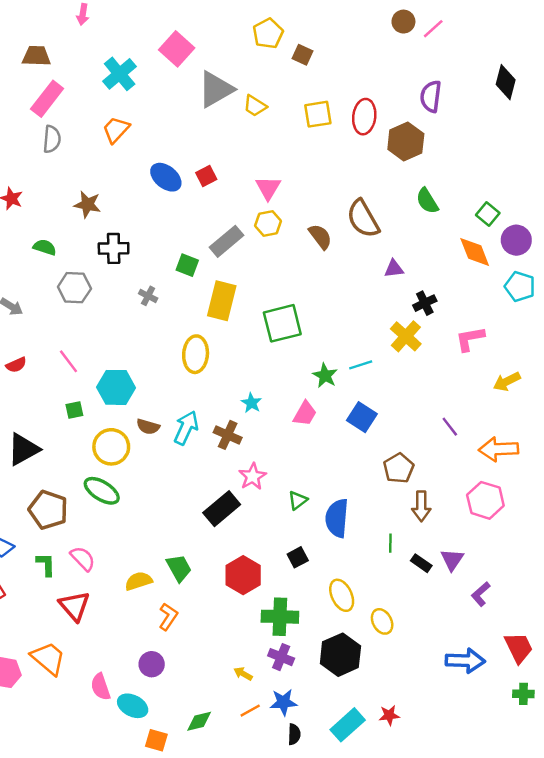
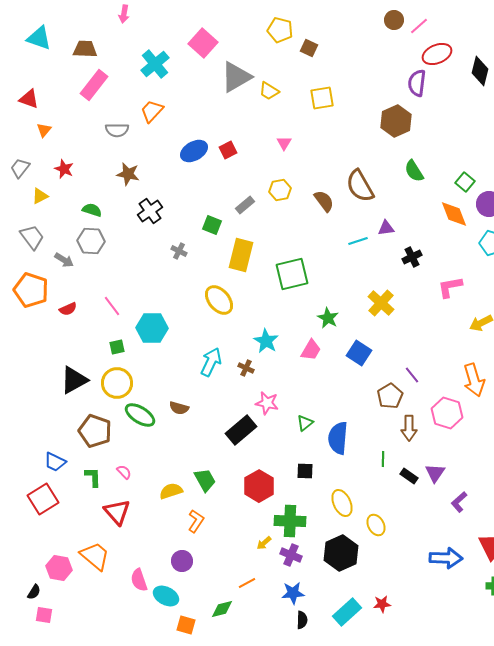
yellow pentagon: (268, 33) -> (280, 30), turned -30
red ellipse: (364, 117) -> (437, 54), moved, turned 60
gray semicircle: (52, 139) -> (117, 130), moved, turned 85
blue ellipse: (166, 177) -> (194, 151), turned -68
pink triangle: (268, 188) -> (284, 143), moved, size x0.7
gray rectangle: (226, 241) -> (245, 205), size x0.7
black cross: (114, 248) -> (150, 211), turned -35
gray hexagon: (74, 288) -> (91, 241), moved
yellow cross: (406, 336) -> (381, 303), moved
yellow ellipse: (196, 354) -> (219, 300), turned -44
cyan line: (361, 365) -> (358, 241), moved
cyan star: (251, 403) -> (266, 341), size x1.4
brown semicircle: (148, 427) -> (179, 408), moved
purple line: (450, 427) -> (412, 375), moved
brown cross: (228, 435) -> (246, 368), size x0.7
yellow circle: (111, 447) -> (117, 383), moved
orange arrow: (498, 449) -> (474, 380), turned -104
pink star: (253, 477) -> (267, 403), turned -30
pink hexagon: (485, 500) -> (447, 413), moved
black square: (298, 557) -> (305, 471), turned 30
pink semicircle: (83, 558) -> (124, 472), size x0.7
yellow arrow: (243, 674) -> (264, 543), moved, turned -70
orange line: (250, 711) -> (247, 583), moved

